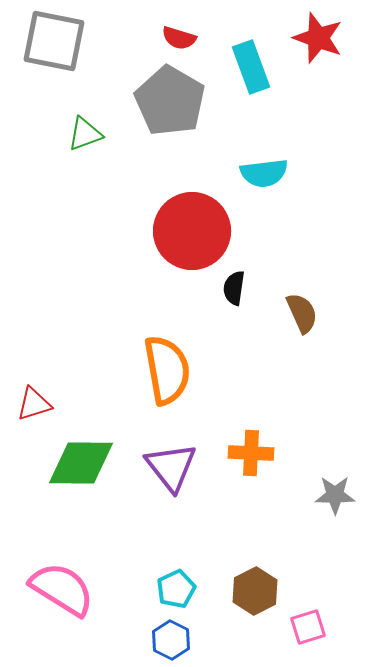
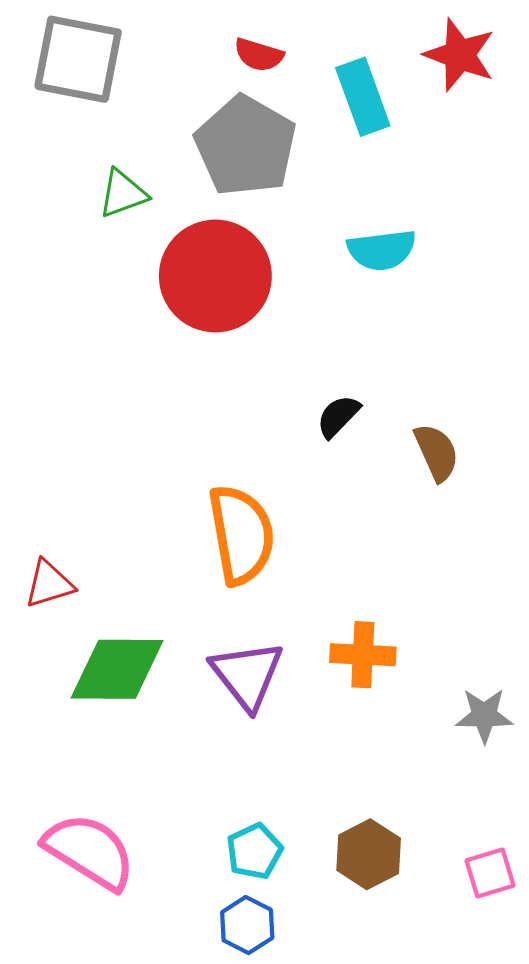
red circle: (192, 231) -> (215, 276), moved
black semicircle: (234, 288) -> (338, 416), turned 36
pink square: (308, 627) -> (490, 873), moved

